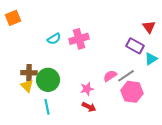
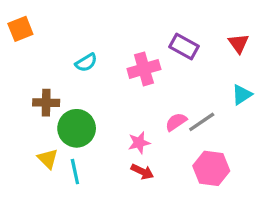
pink cross: (79, 39) -> (144, 69), moved
purple rectangle: (135, 46) -> (184, 47), moved
brown cross: (29, 73) -> (46, 103), moved
yellow triangle: (27, 86) -> (48, 159), moved
pink hexagon: (132, 92) -> (211, 168), moved

